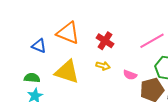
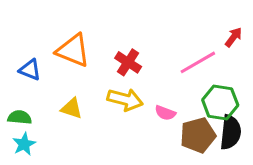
yellow arrow: (103, 66) -> (125, 100), size x1.6
yellow triangle: (67, 72) -> (72, 108), size x0.6

